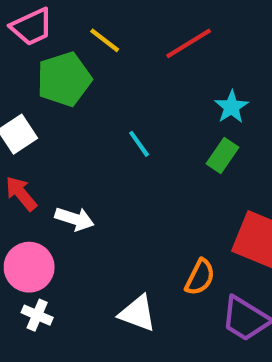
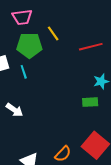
cyan line: (139, 144) -> (24, 72), moved
green rectangle: (222, 156) -> (90, 102), turned 35

